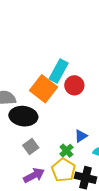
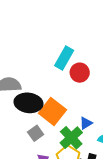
orange square: (44, 89) -> (52, 111), moved
green cross: (66, 151) -> (71, 138), size x1.6

